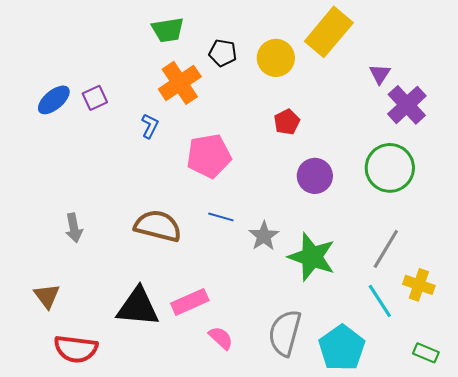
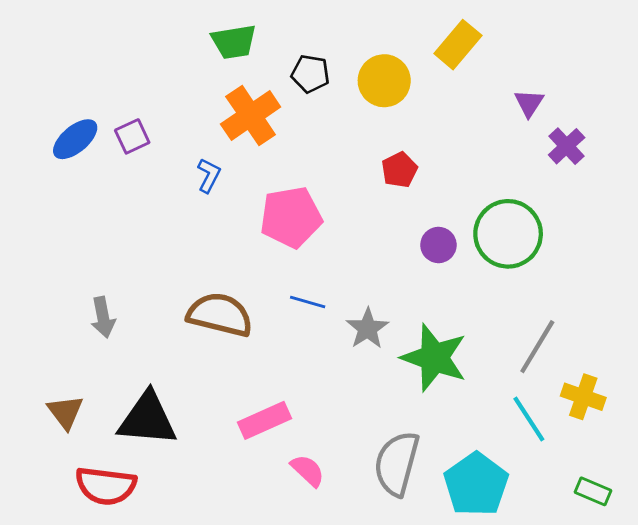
yellow rectangle: (329, 32) -> (458, 45), size x0.7
purple cross: (407, 105) -> (567, 146), size x0.7
green circle: (390, 168) -> (508, 234), moved
purple circle: (315, 176) -> (438, 245), size x0.7
black triangle: (138, 307) -> (148, 419), moved

